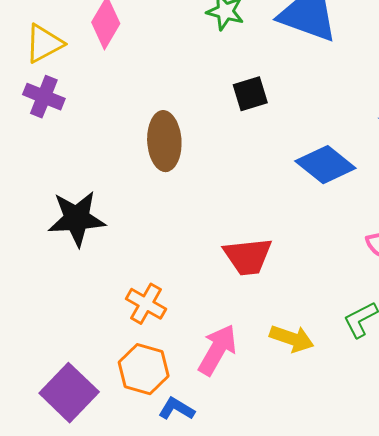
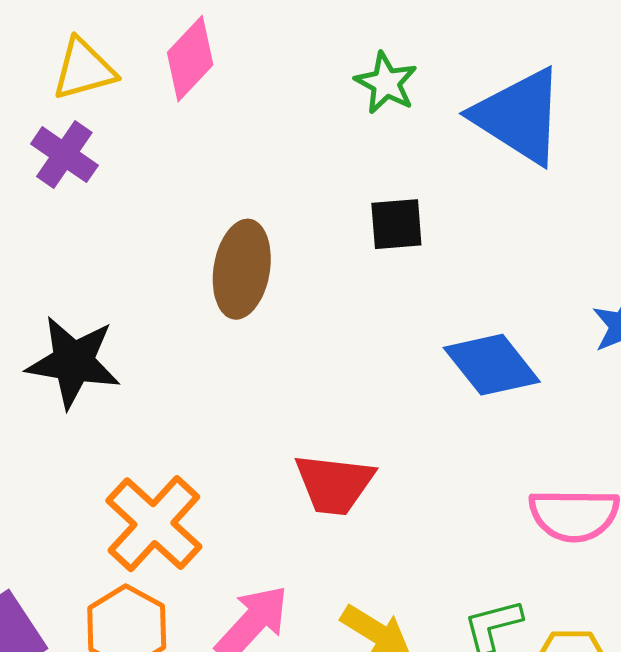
orange cross: (146, 304) -> (154, 524), size x1.5

